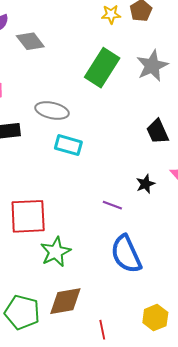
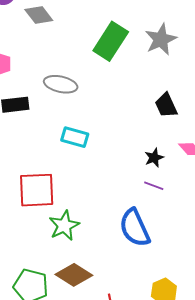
cyan rectangle: (68, 145) -> (75, 137), moved
purple line: (112, 205) -> (154, 186), moved
brown diamond: (65, 301) -> (74, 275), turned 42

